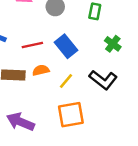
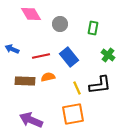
black L-shape: (103, 80) -> (100, 85), turned -45
yellow line: (66, 81) -> (77, 88), moved, turned -64

